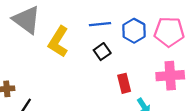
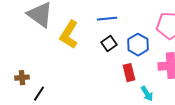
blue hexagon: (134, 31) -> (138, 45), moved

